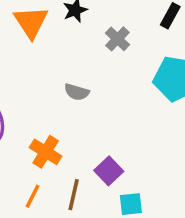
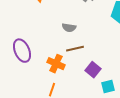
brown line: (74, 195) -> (75, 49), moved, turned 72

